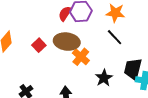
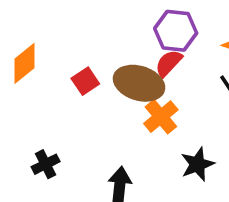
red semicircle: (65, 14) -> (169, 63), moved

